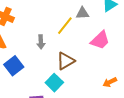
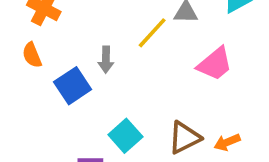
brown triangle: (66, 61) -> (184, 138), moved
blue square: (14, 66) -> (73, 86), moved

